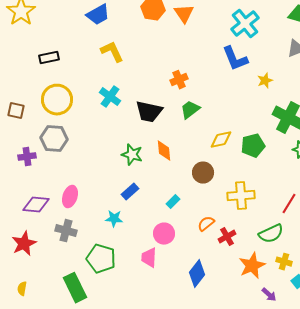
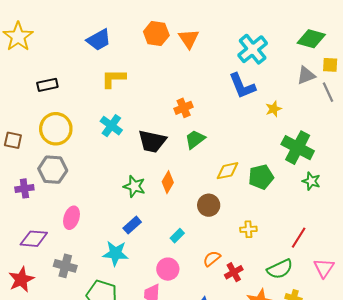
yellow L-shape: (112, 52) -> (113, 79), turned -65
orange diamond: (164, 151) -> (168, 182), turned 35
yellow cross: (241, 196) -> (248, 229), size x0.6
pink ellipse: (70, 197) -> (72, 218), moved
cyan star: (114, 219) -> (115, 253), size x1.4

